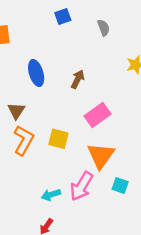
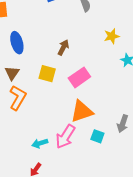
blue ellipse: (36, 73) -> (17, 43), moved
yellow square: (58, 139) -> (47, 74), moved
orange triangle: (101, 156) -> (82, 111), turned 35

